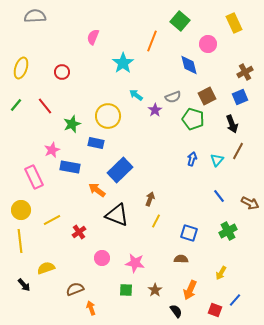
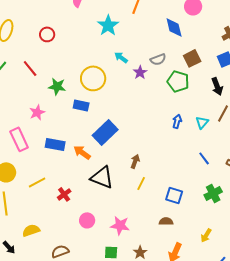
green star: (72, 124) -> (57, 86), turned 30
blue rectangle: (70, 167) -> (55, 144), moved

